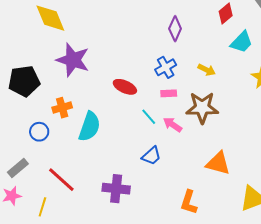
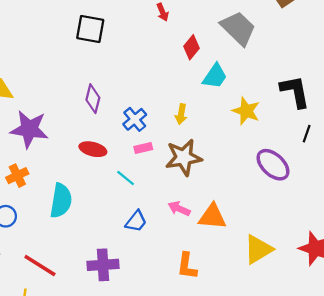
purple diamond: (175, 29) -> (93, 99), moved
yellow arrow: (207, 70) -> (181, 114), turned 84
orange cross: (62, 108) -> (17, 176), moved
pink arrow: (173, 125) -> (179, 209), moved

